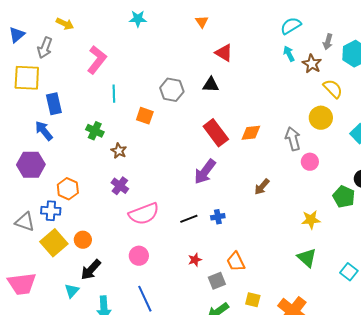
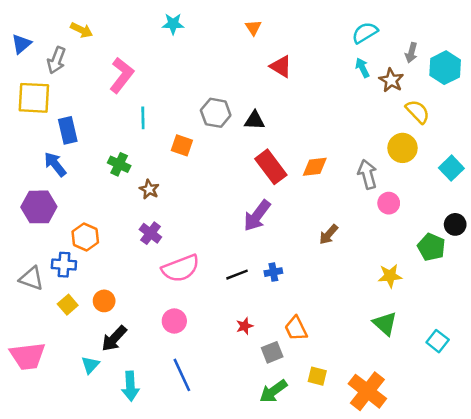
black triangle: (211, 85) -> (255, 120), moved
yellow square: (54, 243) -> (68, 305), size x0.6

